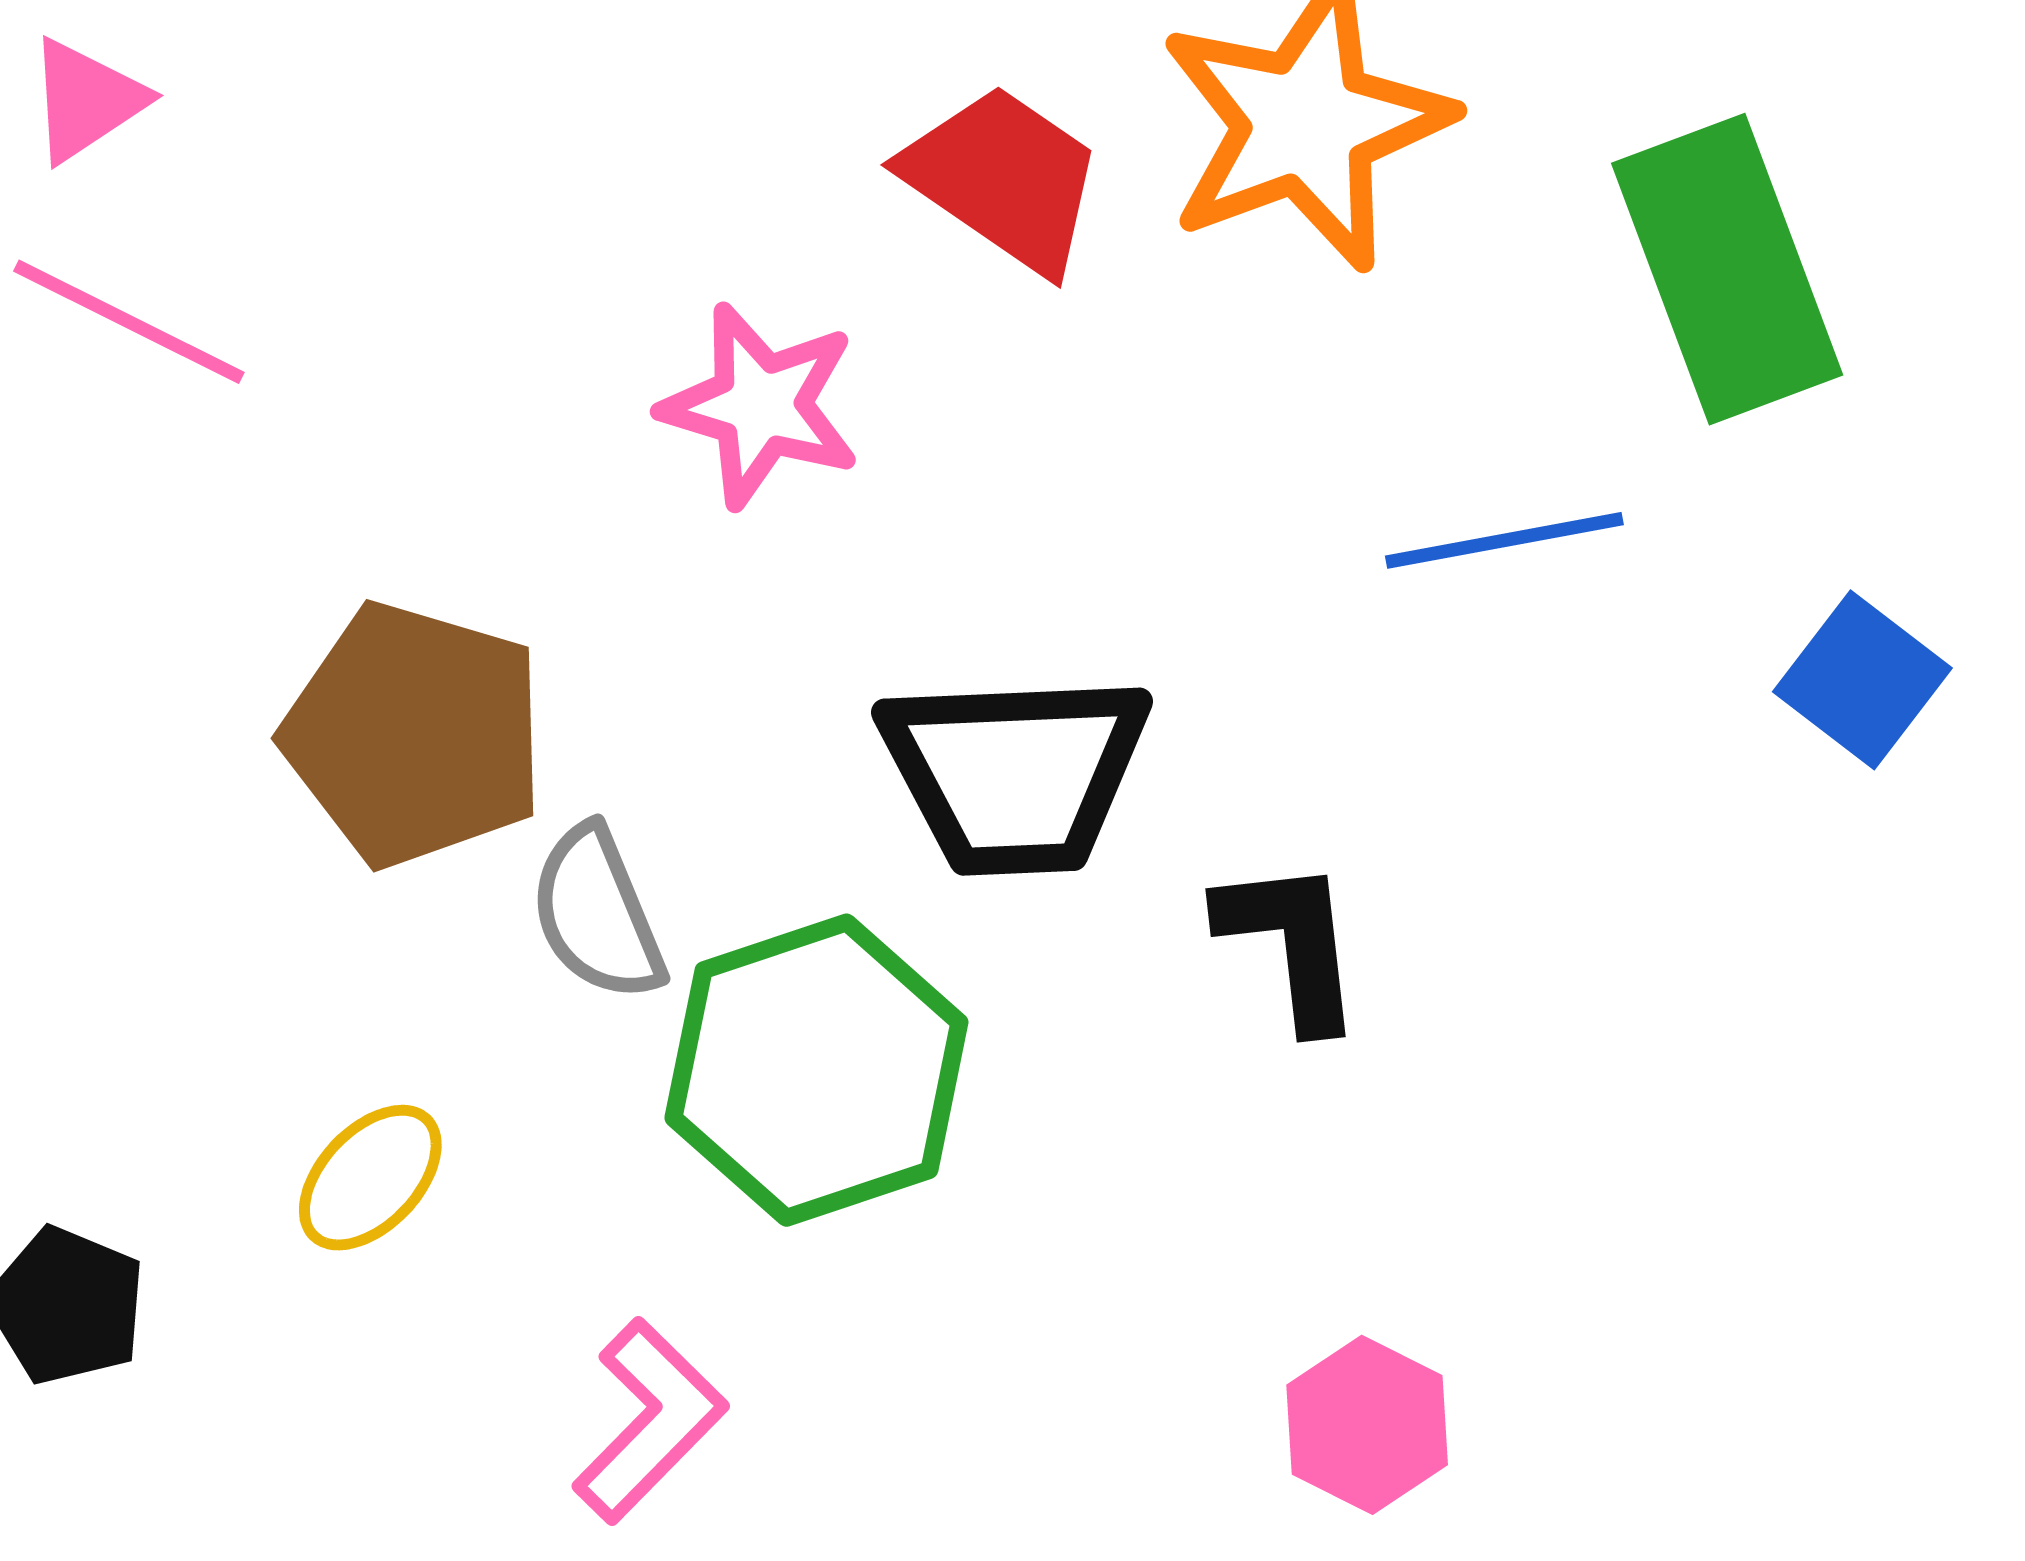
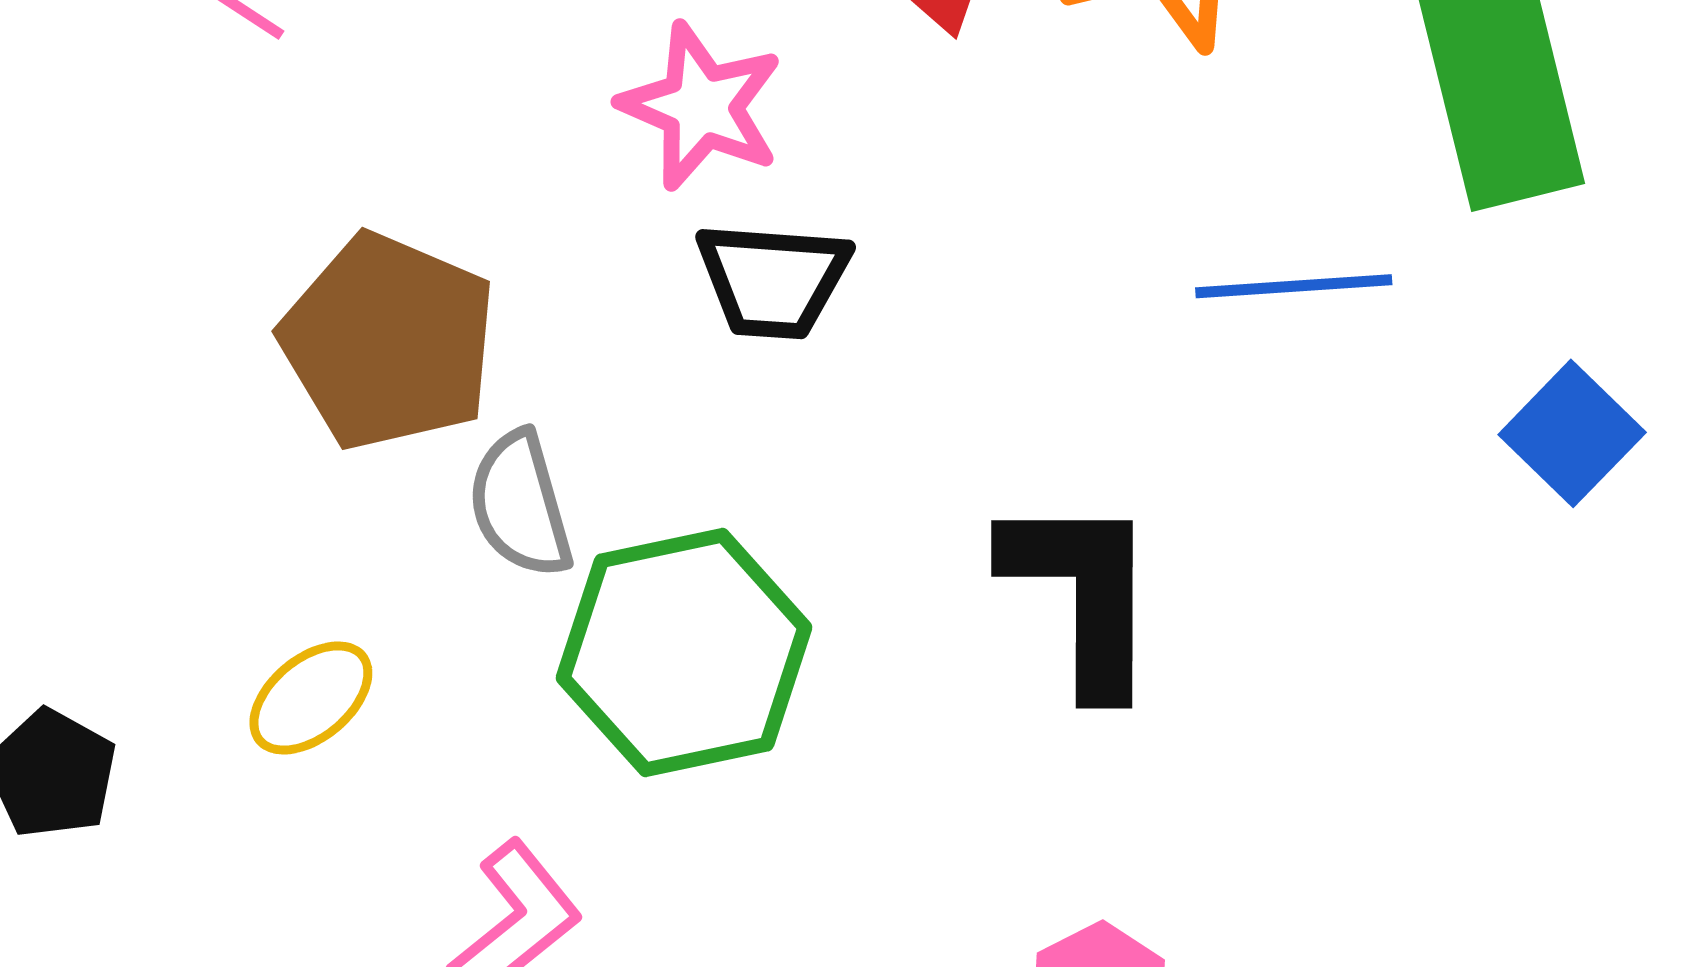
black trapezoid: (1015, 773) -> (773, 280), moved, size x0.7
black L-shape: (1291, 943) -> (1082, 594), size x1.4

